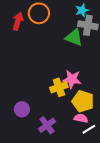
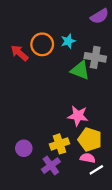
cyan star: (82, 10) -> (68, 41), moved
red arrow: (18, 21) -> (19, 53), turned -66
yellow cross: (59, 87) -> (60, 144), moved

